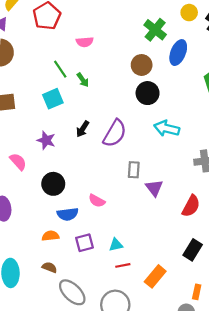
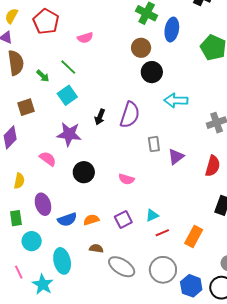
green arrow: (83, 80) -> (43, 76), moved
purple star: (46, 140) -> (69, 134), size x1.4
purple triangle: (154, 188) -> (176, 157), turned 42
blue semicircle: (68, 214) -> (67, 219), moved

